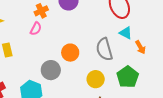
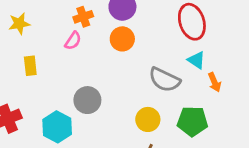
gray semicircle: (104, 49) -> (164, 80), turned -55
orange circle: (70, 53) -> (122, 39), moved
green pentagon: (128, 77) -> (192, 121), turned 30

